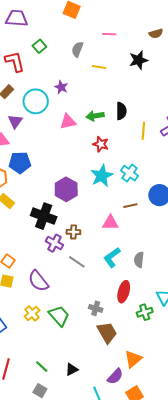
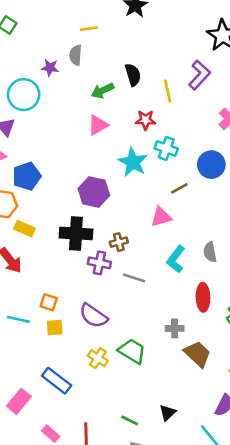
gray semicircle: (77, 49) -> (76, 55), moved
pink triangle: (68, 122) -> (98, 125), moved
red star: (101, 144) -> (145, 120), moved

